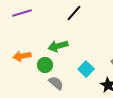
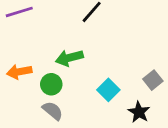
gray semicircle: (56, 83) -> (53, 111), moved

